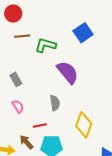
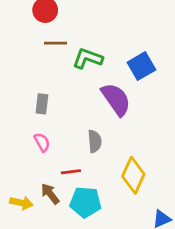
blue square: (83, 33) -> (141, 66), moved
gray rectangle: (16, 79) -> (42, 104), turned 32

